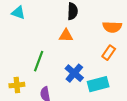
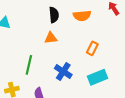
orange semicircle: (112, 27) -> (82, 16), moved
cyan rectangle: (98, 84) -> (97, 77), moved

